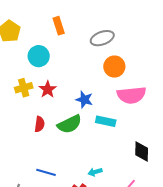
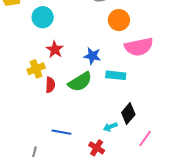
yellow cross: (24, 88) -> (36, 69), moved
black diamond: (142, 151) -> (128, 114), moved, turned 45

